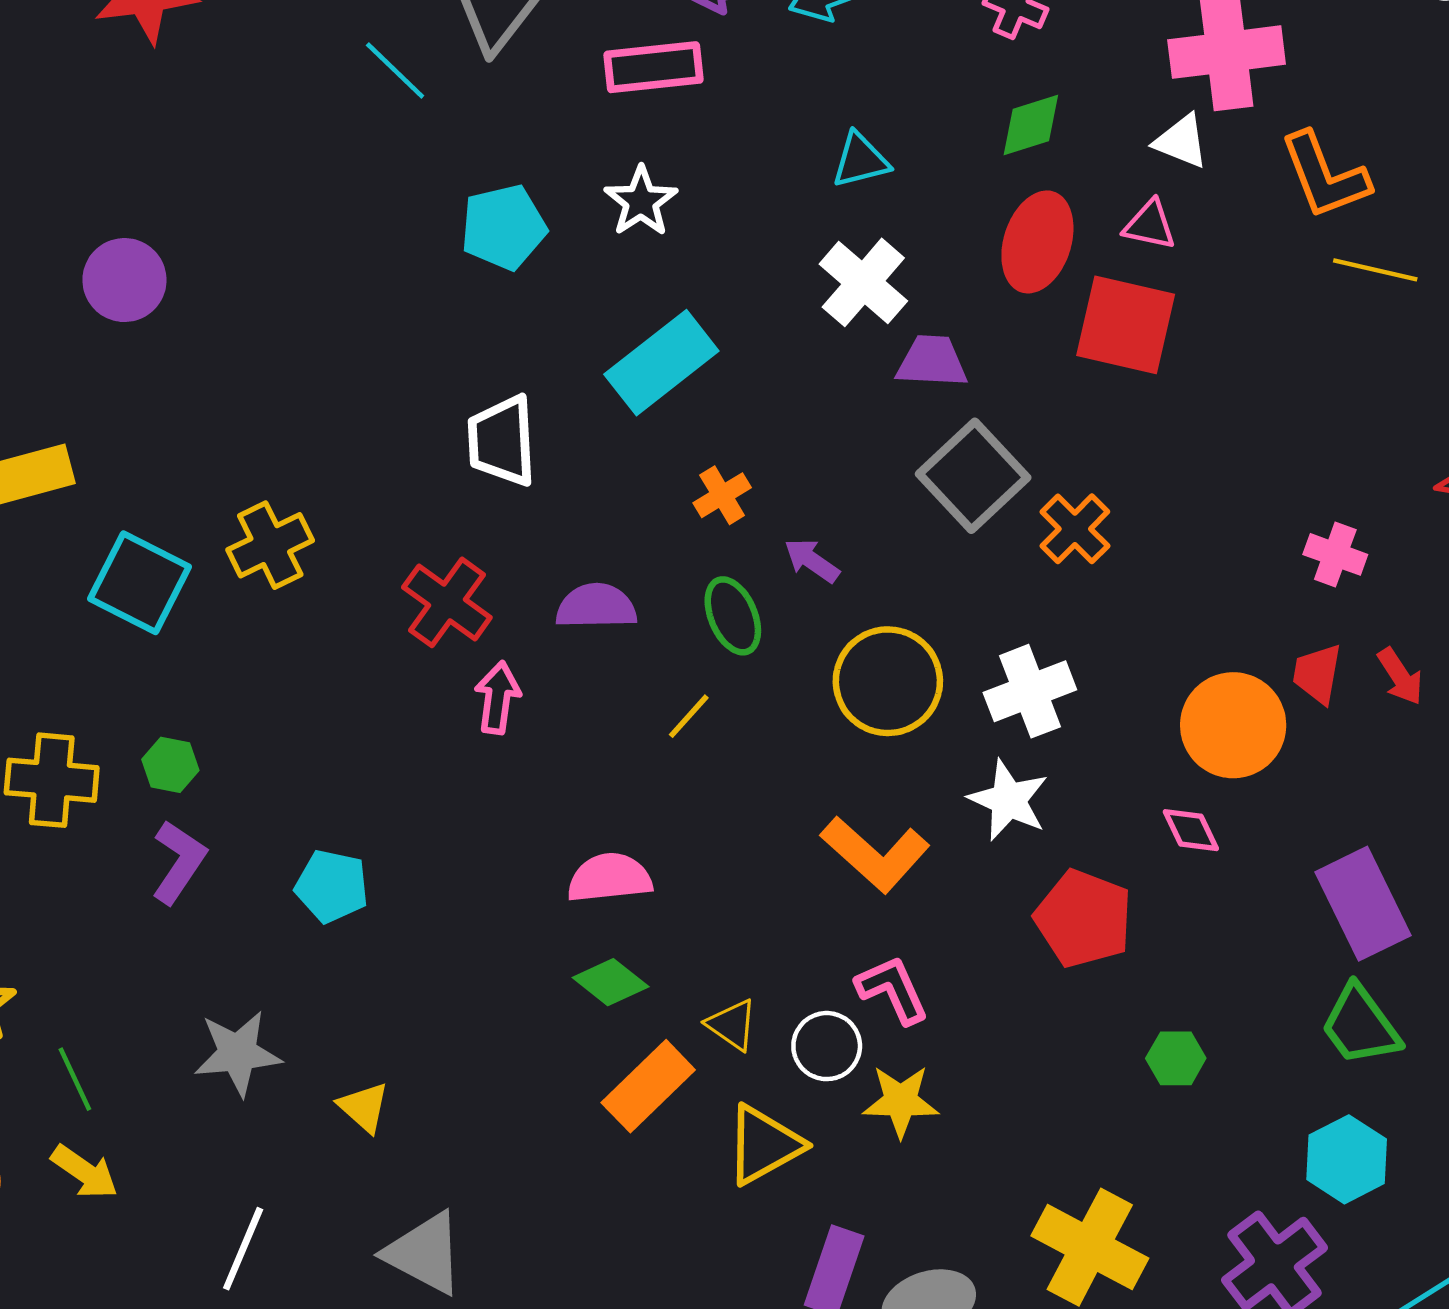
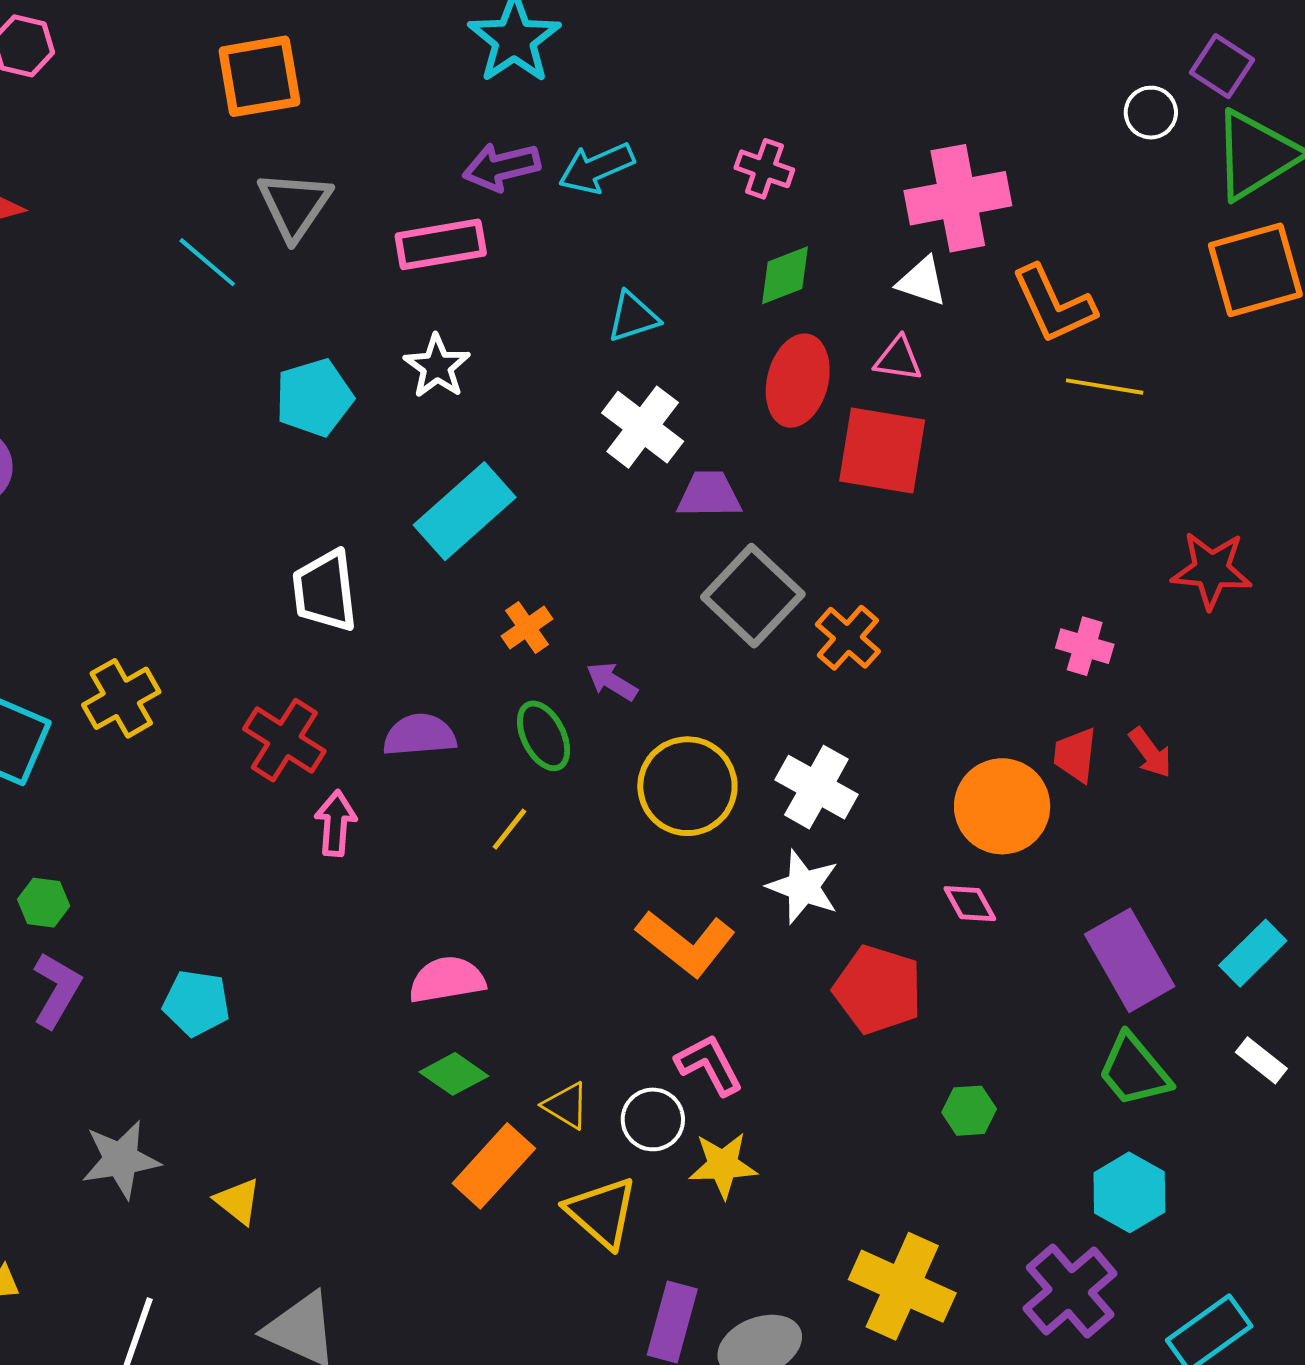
white cross: (1030, 691) -> (816, 787), turned -36
yellow triangle: (764, 1145) -> (602, 1212), turned -46

